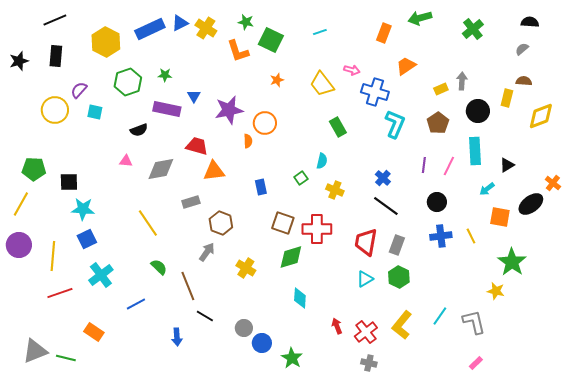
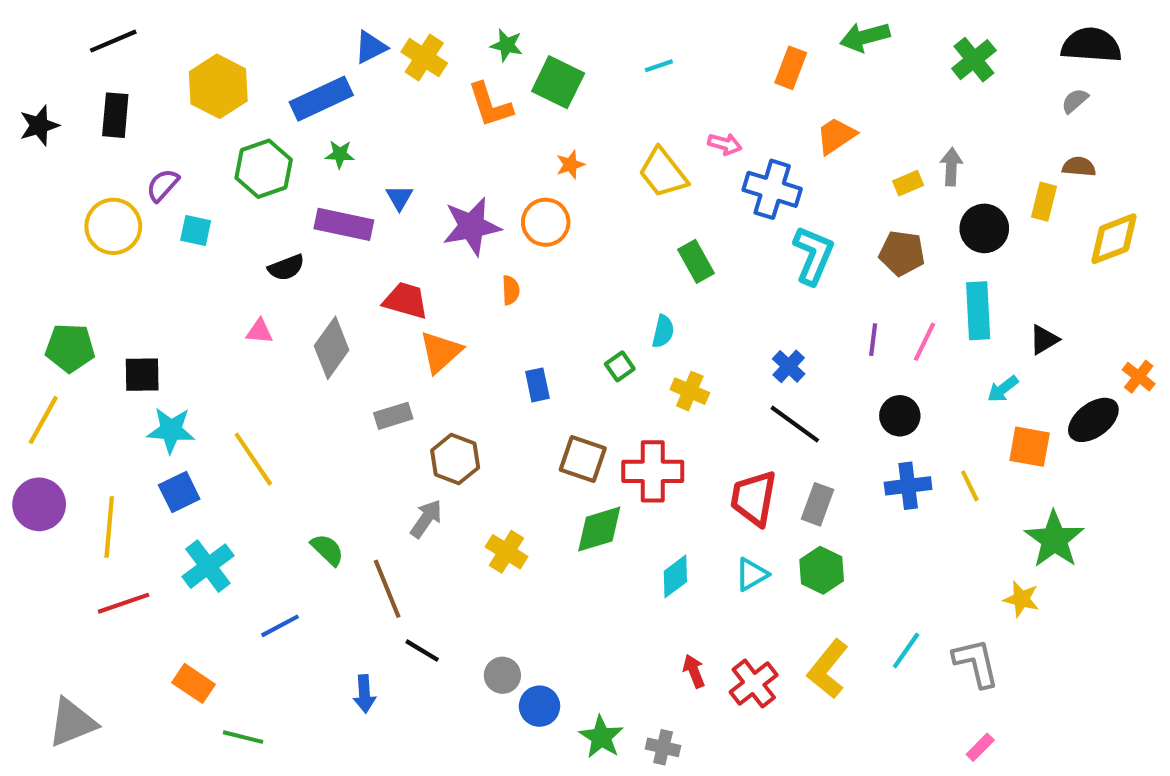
black semicircle: (530, 22) -> (1091, 45), size x1.6
blue rectangle: (150, 29) -> (321, 99), moved
orange circle: (265, 123) -> (546, 222), moved
brown pentagon: (438, 123) -> (902, 253), turned -30
gray diamond: (161, 169) -> (332, 348), turned -44
orange triangle: (214, 171) -> (441, 352), turned -35
yellow line: (148, 223) -> (253, 459), moved
cyan diamond: (300, 298) -> (675, 576), moved, turned 50
green line: (66, 358) -> (243, 737), moved
gray cross: (369, 363) -> (663, 747), moved

